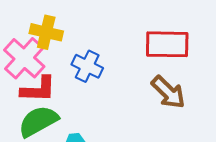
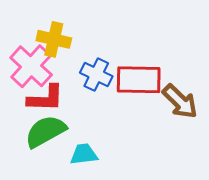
red rectangle: (167, 44) -> (139, 80), moved

